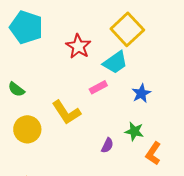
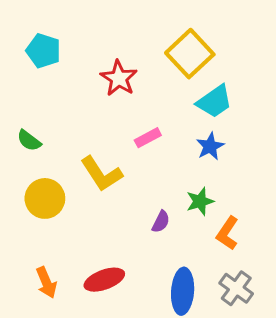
cyan pentagon: (26, 27) -> (43, 51), size x0.7
cyan trapezoid: (115, 62) -> (214, 101), moved
green star: (134, 131) -> (200, 201), turned -30

